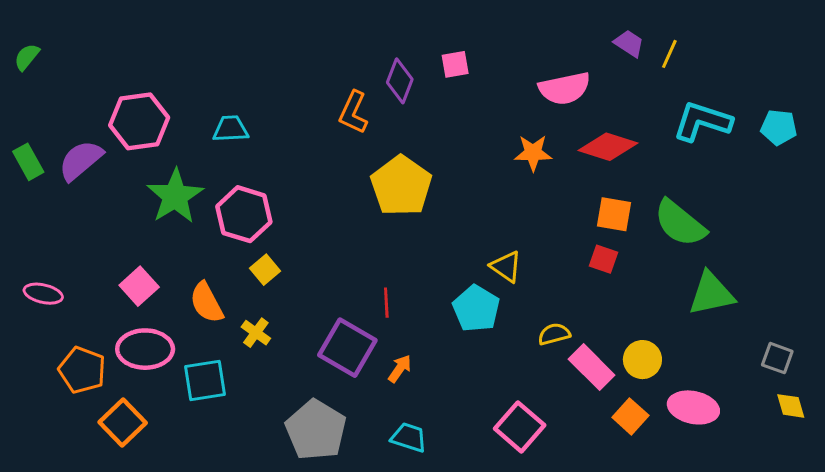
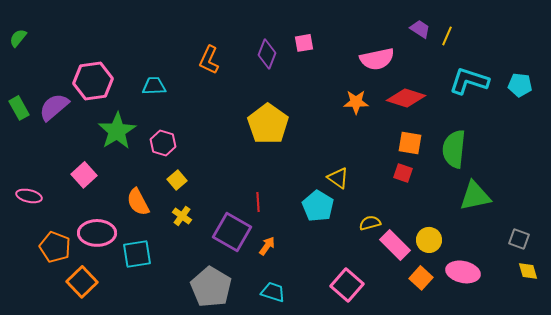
orange L-shape: (353, 112) -> (209, 60), moved
pink hexagon: (244, 214) -> (163, 143), size x0.7
green semicircle: (680, 223) -> (454, 149), turned 57
pink square: (139, 286) -> (84, 175), moved
yellow cross: (256, 333) -> (182, 216), moved

